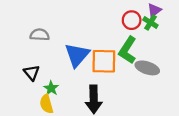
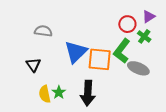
green cross: (150, 23) -> (144, 36), moved
green star: (51, 88) -> (59, 92), moved

